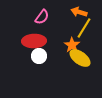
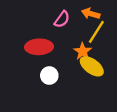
pink semicircle: (42, 17) -> (62, 19), moved
white circle: (39, 56) -> (49, 76), moved

